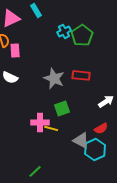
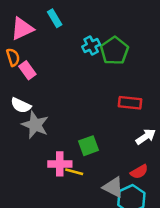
pink rectangle: (15, 50) -> (27, 70), turned -32
red rectangle: (81, 75) -> (130, 103), moved
gray star: (54, 78) -> (35, 125), moved

